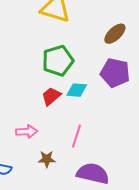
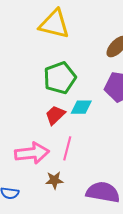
pink arrow: (27, 132) -> (32, 153), size x1.5
pink line: (76, 136) -> (67, 148), moved

